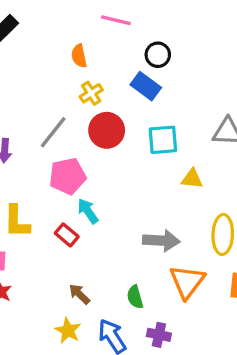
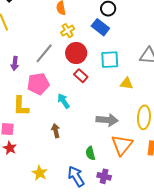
pink pentagon: (68, 176) -> (38, 84), moved
red rectangle: (67, 235) -> (81, 76), moved
brown arrow: (79, 294) -> (56, 131), moved, turned 32
yellow star: (68, 331) -> (40, 173), moved

